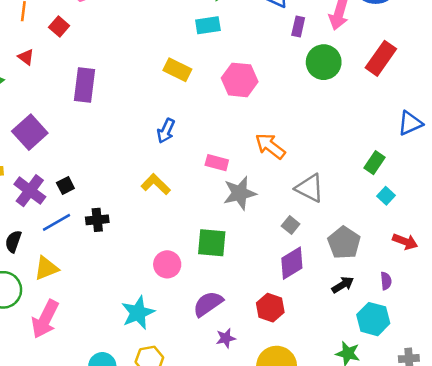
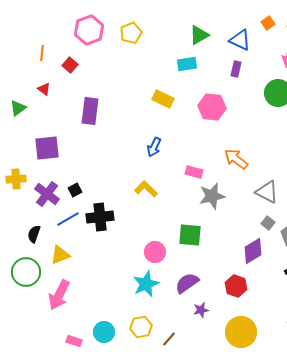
purple rectangle: (298, 27) -> (236, 69), moved
purple square: (30, 132) -> (47, 148), turned 36
black cross: (97, 220) -> (100, 217), size x1.5
gray square: (291, 225) -> (268, 223), moved
cyan star: (138, 313) -> (146, 284), moved

